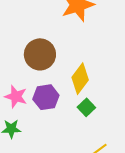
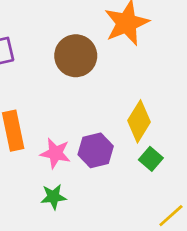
brown circle: (40, 54) -> (76, 56), moved

